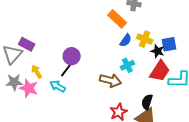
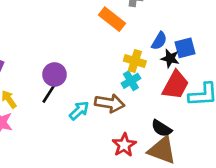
yellow cross: (145, 39) -> (135, 61), moved
blue semicircle: (126, 40) -> (159, 41), moved
cyan arrow: (58, 86) -> (79, 111), moved, turned 112
black semicircle: (147, 102) -> (161, 128), turned -70

